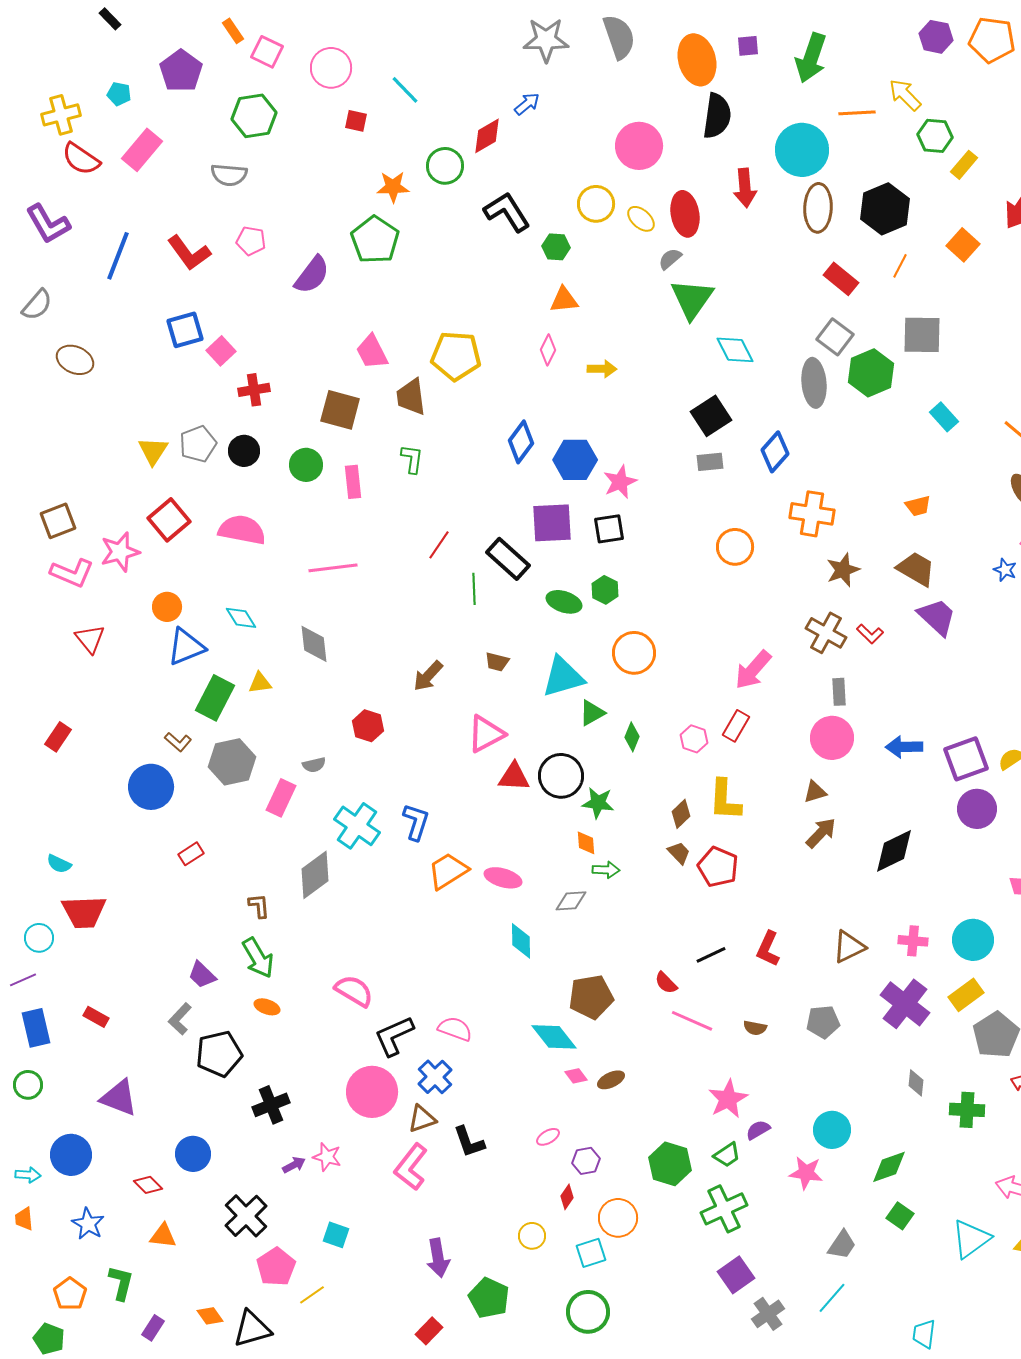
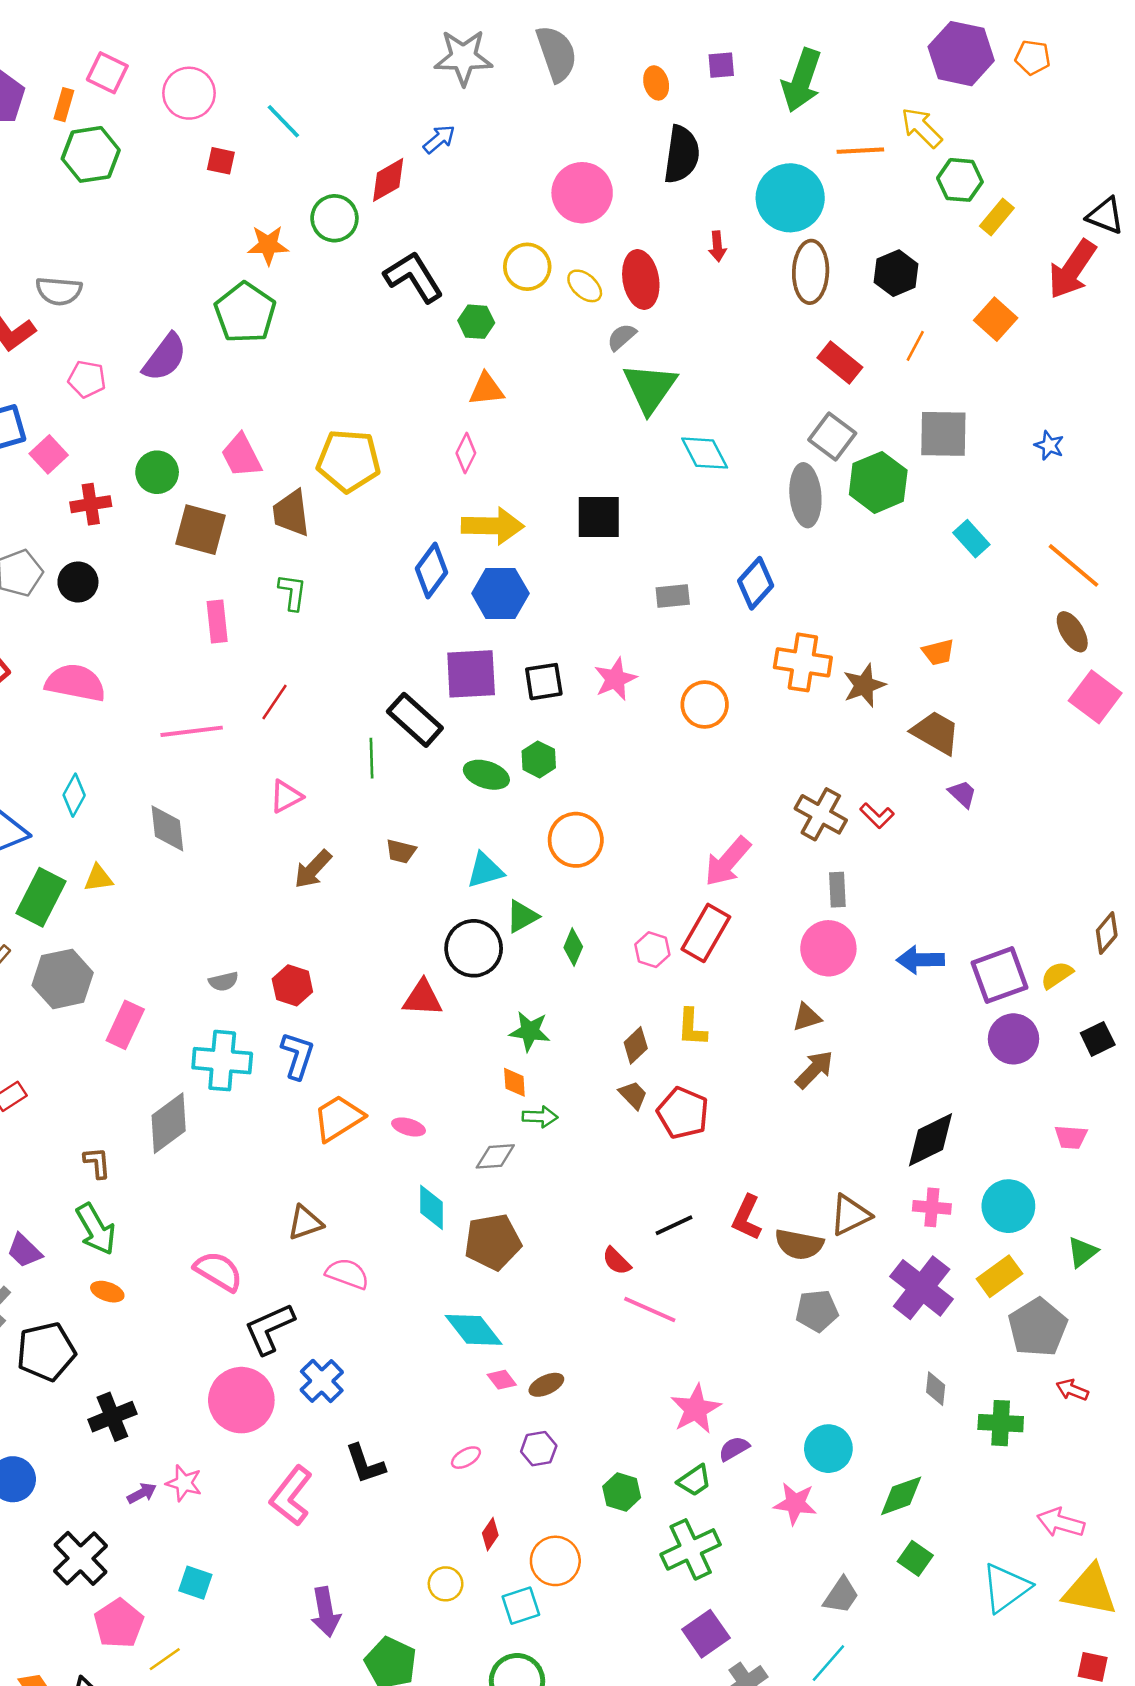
orange rectangle: (233, 31) -> (64, 105), moved, turned 50
purple hexagon: (936, 37) -> (961, 54), size x1.5
orange pentagon: (992, 40) -> (1033, 57), size x0.6
orange ellipse: (697, 60) -> (656, 83), size x0.5
gray semicircle: (229, 175) -> (59, 291), moved
red arrow: (745, 188) -> (717, 246), size x0.6
black hexagon: (885, 209) -> (896, 273), size x0.7
pink pentagon: (251, 241) -> (87, 379), moved
yellow arrow: (602, 369) -> (493, 526), moved, size x1.6
black square: (711, 416) -> (599, 517), moved, turned 33
green circle: (306, 465) -> (157, 472), moved
pink star: (620, 482) -> (615, 679), moved
red line: (439, 545) -> (275, 702), moved
brown star: (843, 570) -> (864, 685), moved
blue star: (1005, 570) -> (1049, 445), moved
purple trapezoid: (937, 617) -> (962, 794), size x0.6
cyan diamond: (241, 618) -> (74, 795), turned 60
cyan triangle: (563, 677) -> (485, 870), size x0.7
red hexagon: (368, 726) -> (292, 985), moved
red rectangle: (736, 726) -> (706, 933), size x1.4
pink triangle: (486, 734) -> (286, 796), moved, size x0.7
gray semicircle: (314, 765) -> (223, 981), moved
black circle: (561, 776) -> (474, 948), moved
yellow L-shape: (725, 800) -> (692, 1027), size x0.7
cyan cross: (357, 826) -> (222, 1061), turned -30
black diamond: (894, 851) -> (931, 1140), moved
pink ellipse: (503, 878) -> (409, 1127), size x0.7
brown pentagon: (591, 997) -> (493, 1242), moved
brown semicircle: (755, 1028) -> (799, 1244), moved, size x1.6
pink semicircle: (455, 1029) -> (347, 1274), moved
brown triangle: (422, 1119) -> (305, 1223), moved
purple hexagon: (586, 1161) -> (539, 1449), moved
green hexagon: (670, 1164) -> (622, 1492), size x0.7

